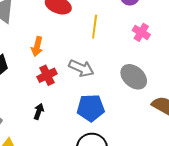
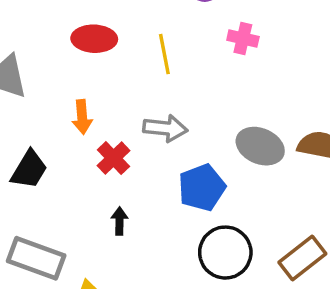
gray ellipse: (134, 77) -> (260, 146), moved

